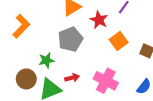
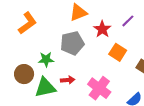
orange square: (119, 41) -> (118, 52), turned -30

